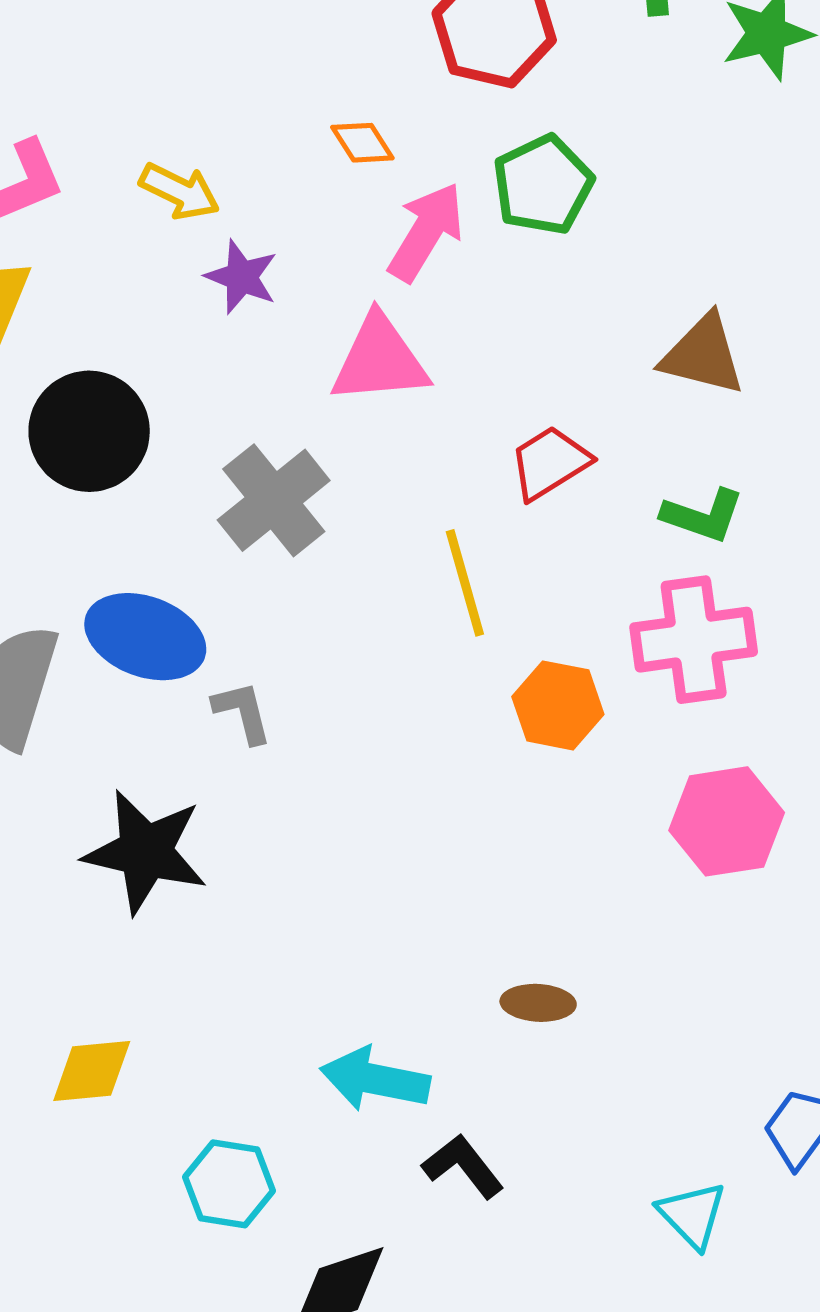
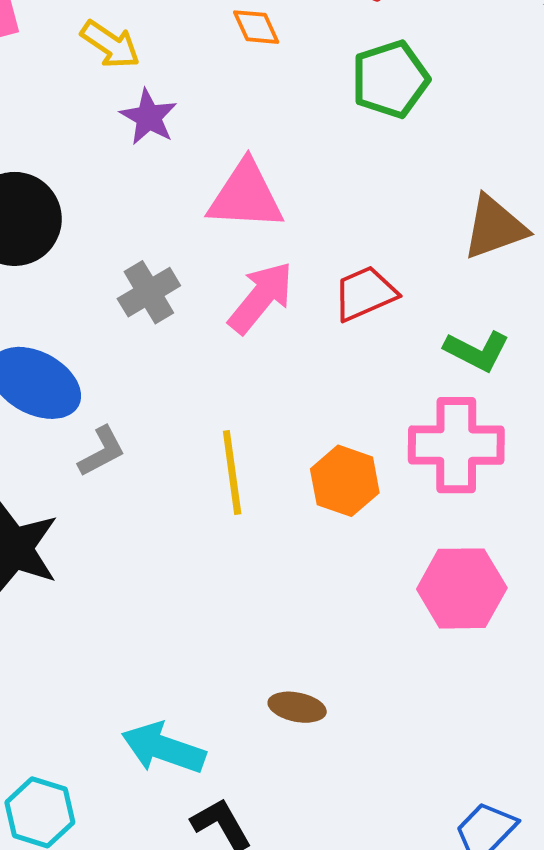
pink arrow: (426, 232) -> (261, 297), moved
brown triangle: (703, 355) -> (495, 227), turned -42
gray cross: (274, 500) -> (149, 292), size x0.7
yellow line: (465, 583) -> (232, 473), moved
gray L-shape: (242, 712) -> (102, 451), turned 68

